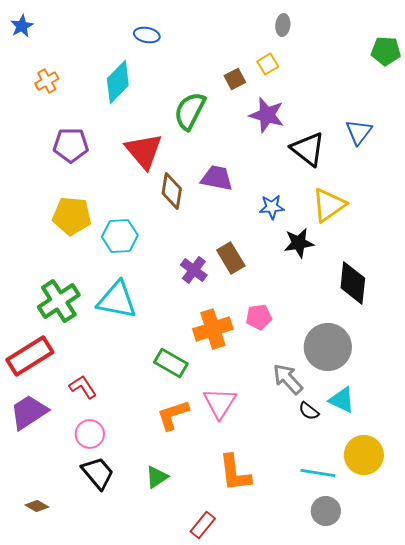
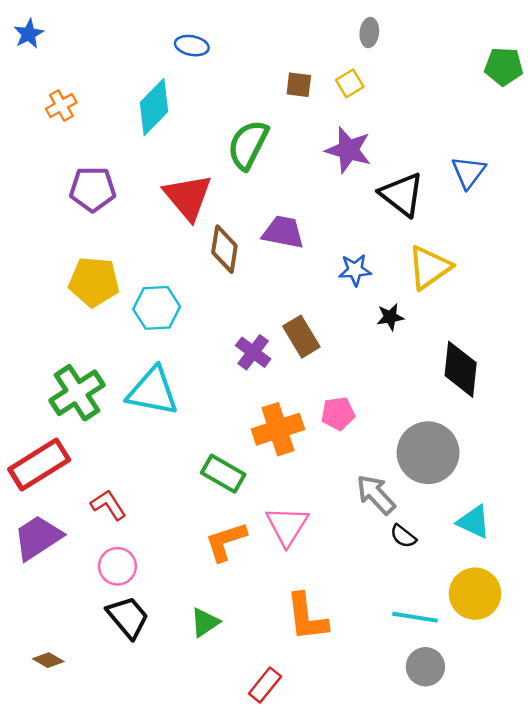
brown square: (235, 79) -> (299, 85), moved, turned 35
black star: (299, 243) -> (390, 317), size x0.7
cyan triangle: (342, 400) -> (474, 522), moved

